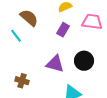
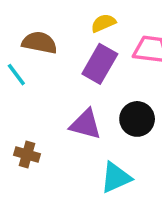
brown semicircle: (29, 18) -> (39, 43), turned -30
purple rectangle: (63, 30) -> (100, 64), size x1.5

